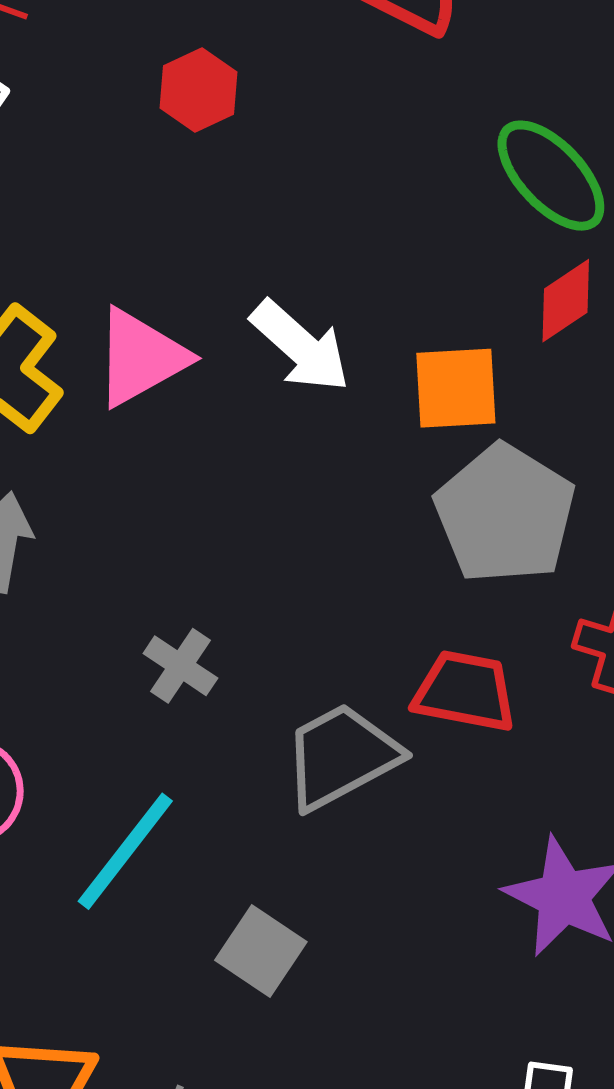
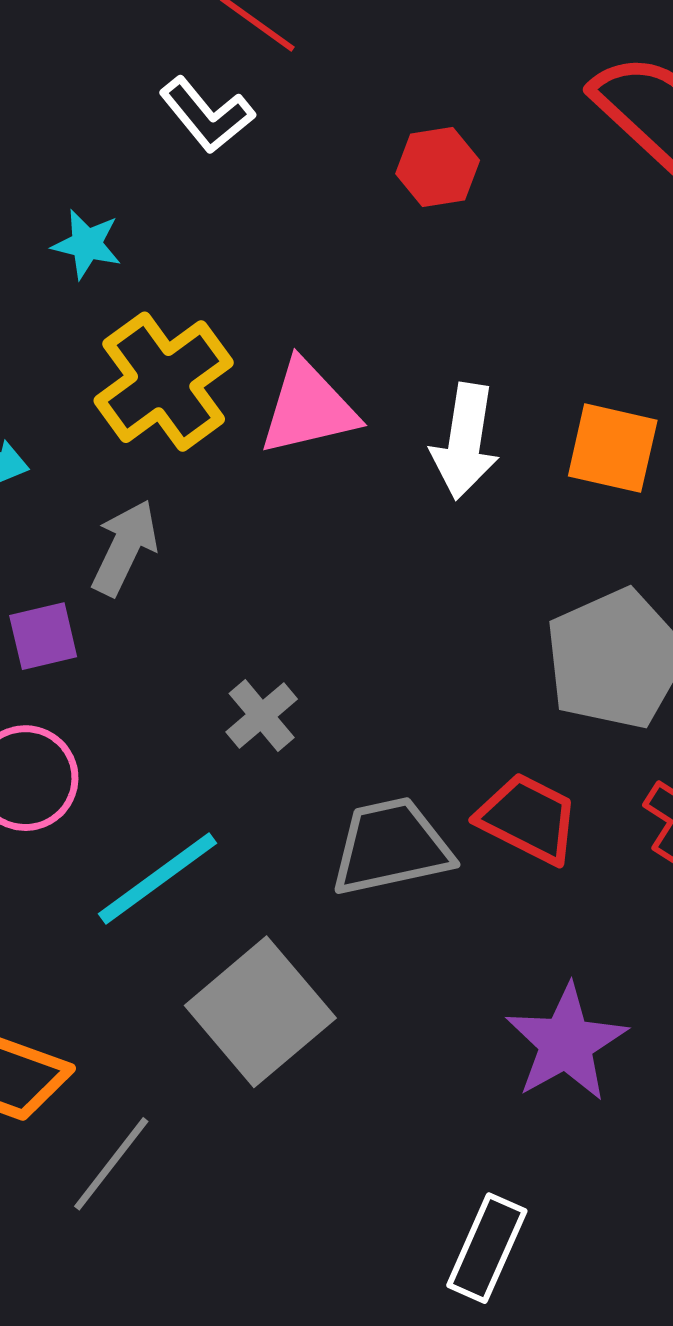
white arrow: (300, 346) -> (465, 441), turned 41
orange square: (456, 388) -> (613, 448), moved
gray square: (261, 951) -> (260, 1012), size x1.6

